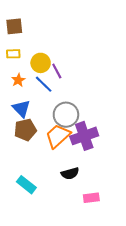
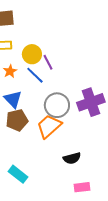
purple cross: (84, 136) -> (91, 102), moved
black semicircle: (70, 173) -> (72, 158), moved

